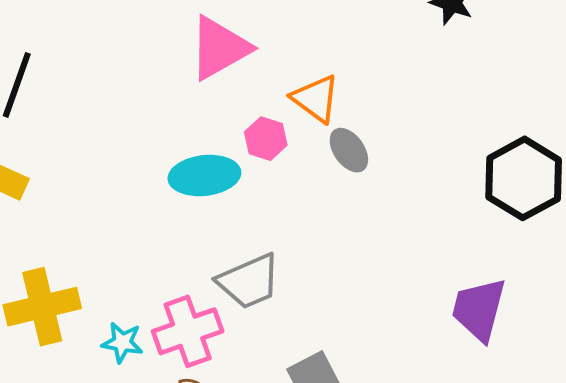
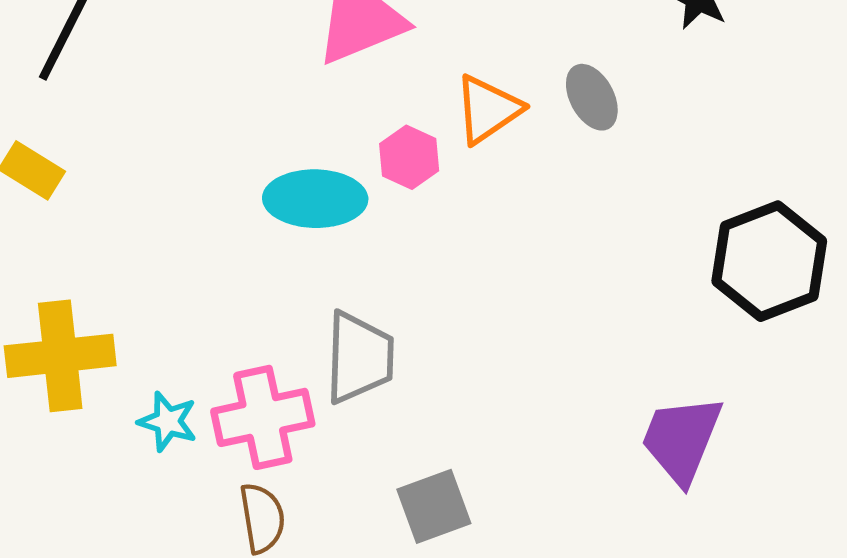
orange triangle: (316, 99) -> (488, 109), turned 42
gray ellipse: (349, 150) -> (592, 97), moved
gray trapezoid: (249, 281) -> (359, 357), turned -72

